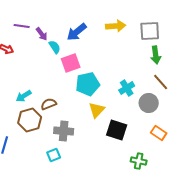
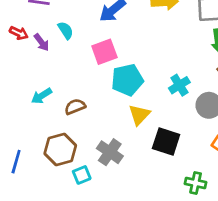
purple arrow: (42, 34) -> (42, 42), moved
cyan semicircle: (55, 47) -> (66, 30), moved
brown hexagon: (30, 120) -> (60, 150), moved
gray cross: (64, 131) -> (110, 152), moved, turned 30

